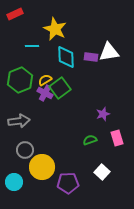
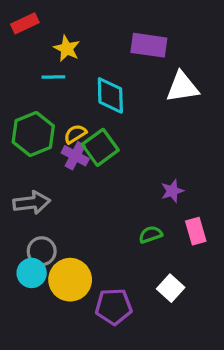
yellow star: (55, 29) -> (67, 49), moved, size x0.7
purple rectangle: (91, 57) -> (149, 45), moved, size x1.5
cyan circle: (14, 182) -> (32, 273), moved

